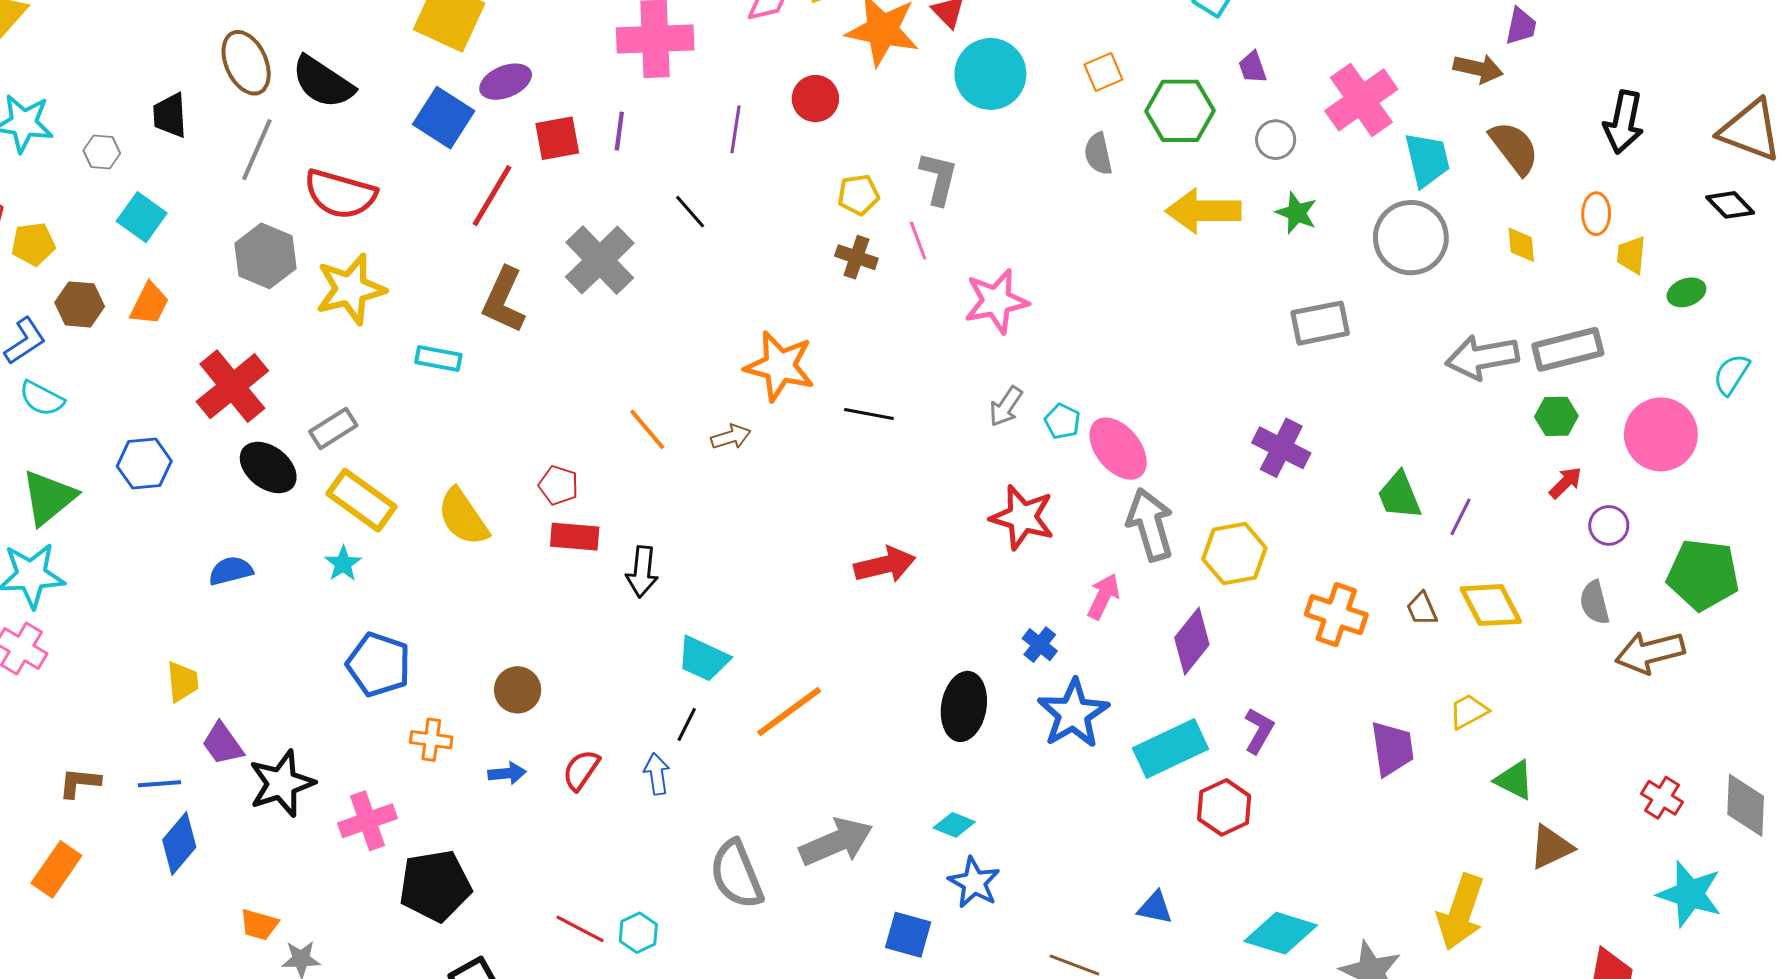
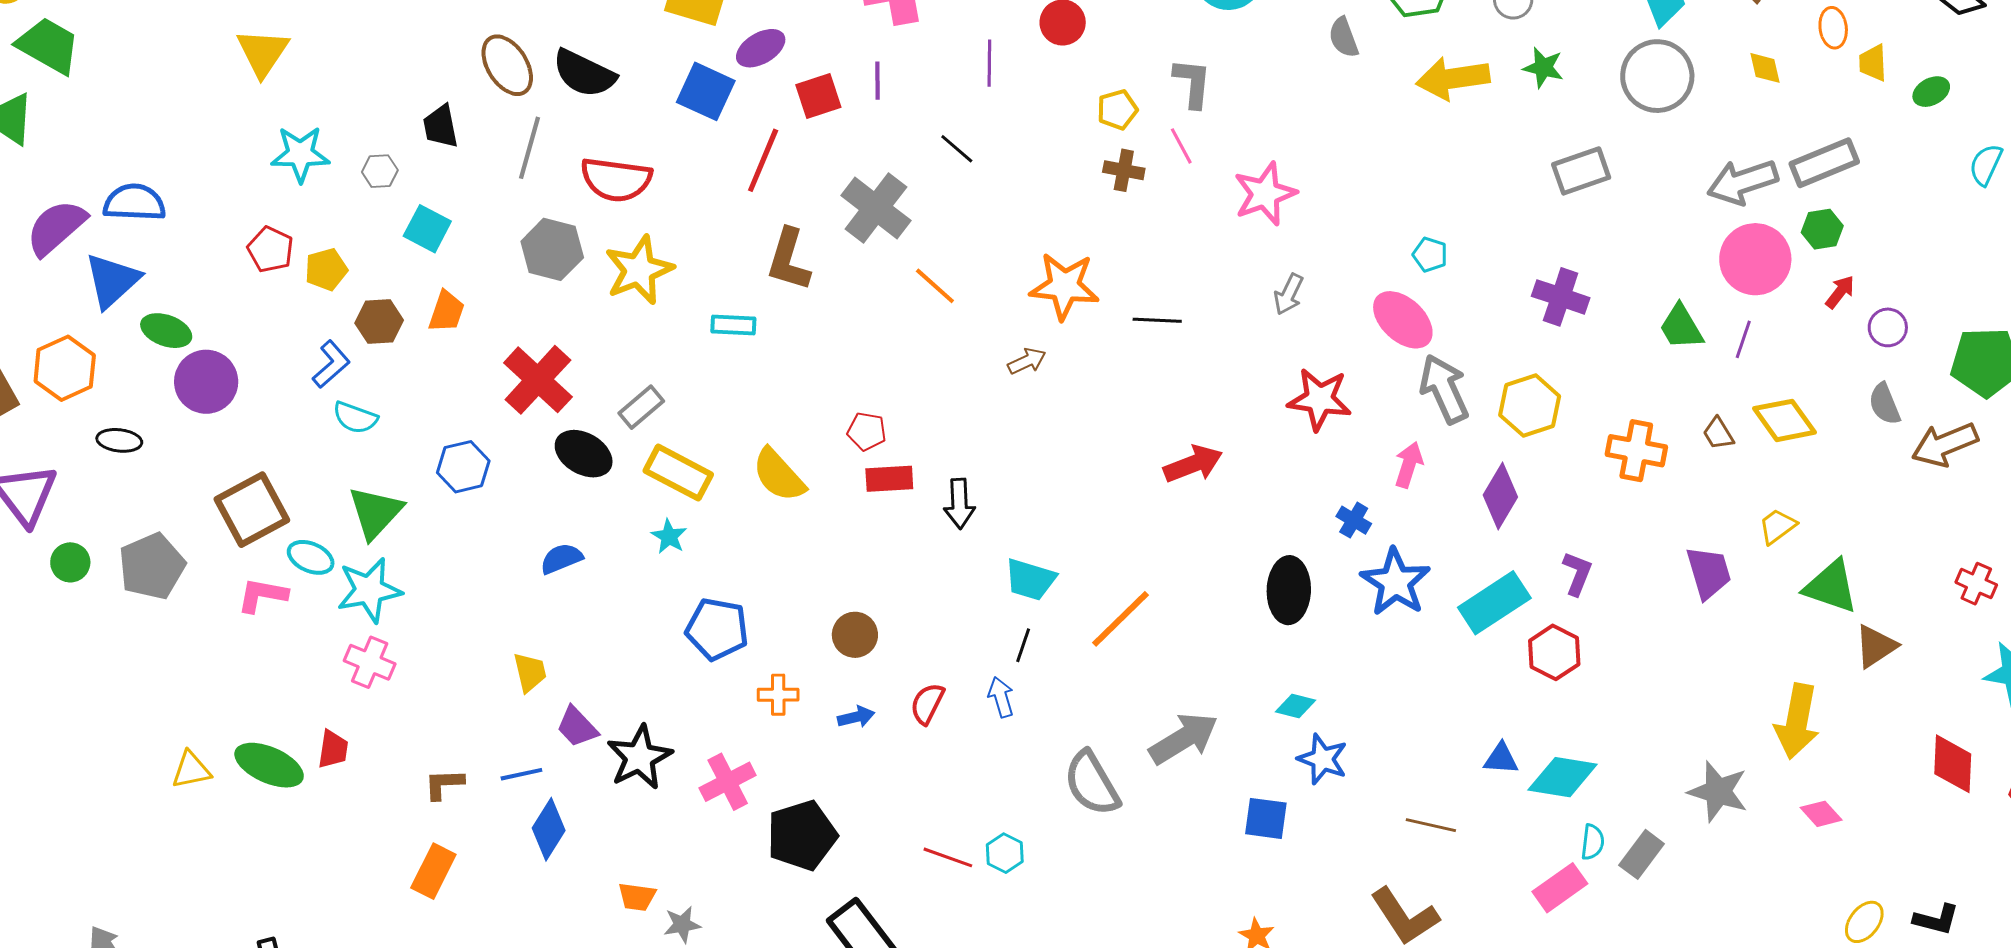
cyan pentagon: (1062, 421) -> (1430, 255), moved
orange line: (647, 429) -> (935, 286), moved
pink circle: (1661, 434) -> (1755, 259), moved
green triangle: (1514, 780) -> (1831, 586), size x1.4
cyan diamond: (1281, 933) -> (1563, 777), moved

